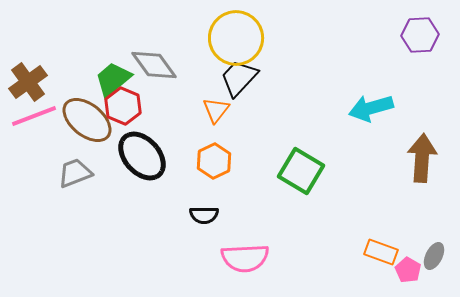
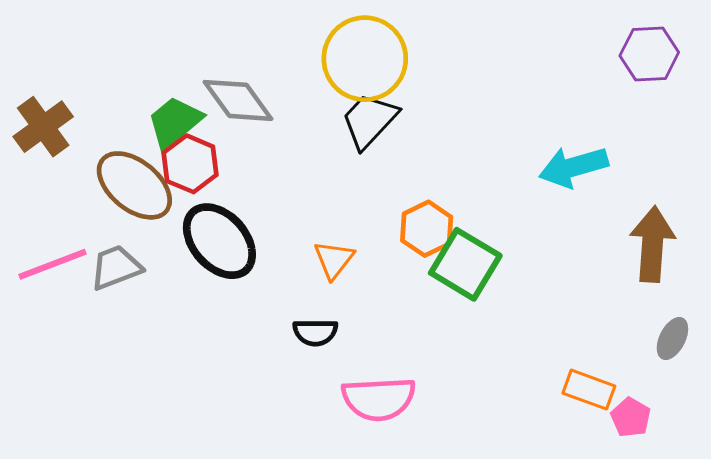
orange triangle: (216, 110) -> (334, 260), moved
pink line: (34, 116) -> (52, 264), moved
orange hexagon: (214, 161) -> (427, 229), moved
gray ellipse: (434, 256) -> (672, 339), moved

